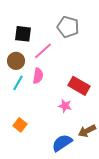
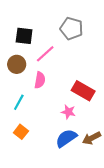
cyan line: (18, 83) -> (19, 102), moved
blue semicircle: (62, 143) -> (66, 138), moved

